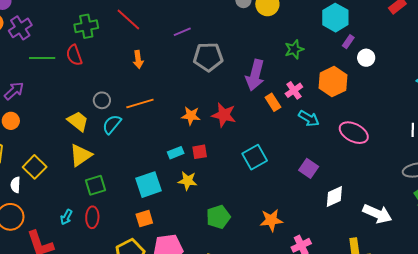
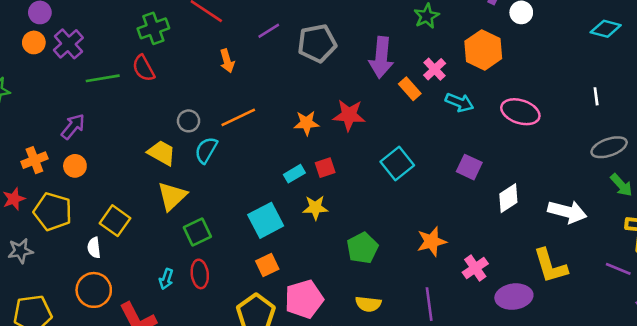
purple line: (182, 32) -> (269, 31), moved

